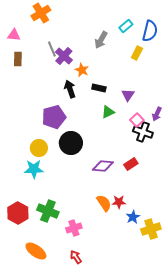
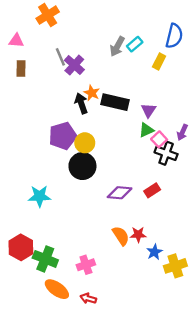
cyan rectangle: (126, 26) -> (135, 44), moved
orange star: (82, 70) -> (92, 93), moved
black rectangle: (99, 88) -> (115, 102), size x1.6
green triangle: (108, 112) -> (146, 130), moved
yellow circle: (39, 148) -> (85, 143), moved
green cross: (48, 211) -> (45, 259), moved
orange ellipse: (36, 251) -> (57, 289), moved
red arrow: (76, 257) -> (88, 298), turned -40

